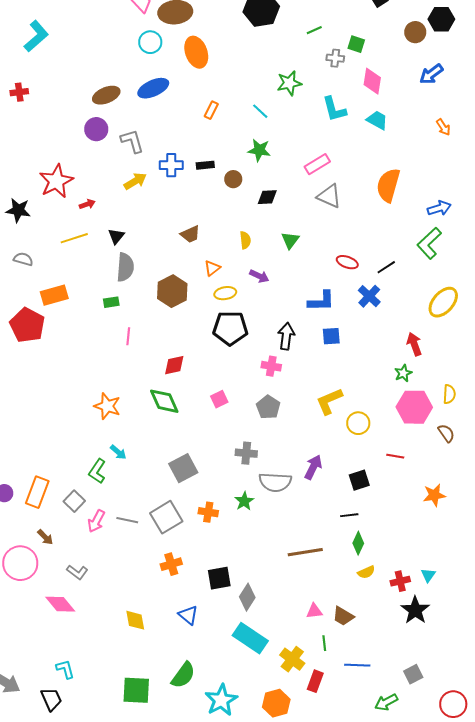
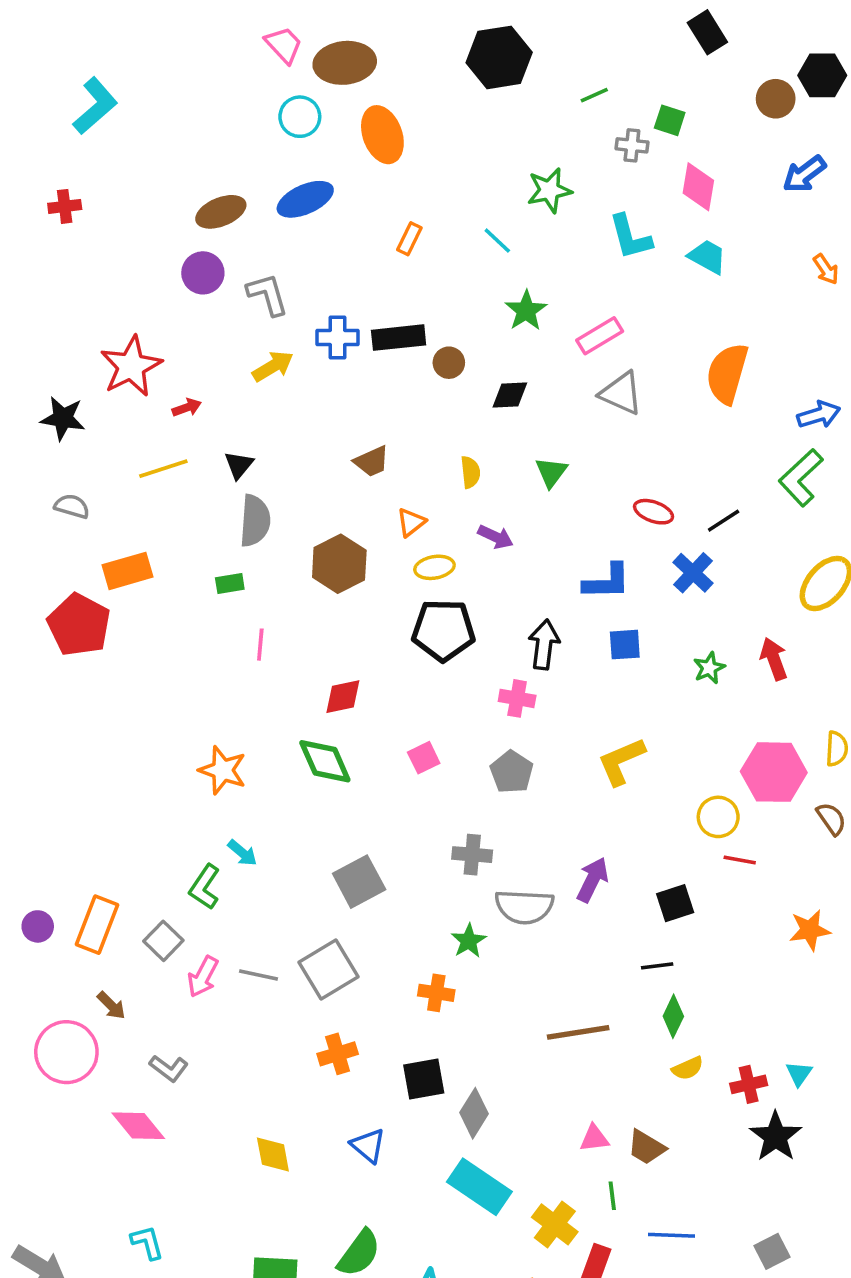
green star: (259, 150) -> (526, 311), moved, turned 30
black rectangle: (205, 165) -> (399, 338), size x1.6
green star: (403, 373) -> (709, 668), moved
yellow circle: (358, 423) -> (718, 817), moved
orange cross: (208, 512) -> (436, 993), moved

